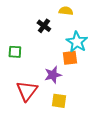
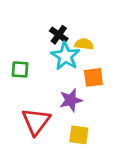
yellow semicircle: (66, 11) -> (84, 44), moved
cyan star: (77, 42) -> (65, 56), moved

